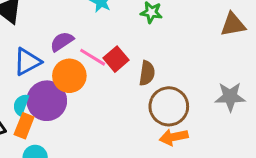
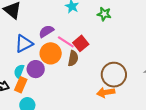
brown semicircle: (147, 73) -> (73, 58), moved
purple circle: (47, 101) -> (36, 69), size x0.7
orange arrow: (174, 137) -> (106, 92), moved

